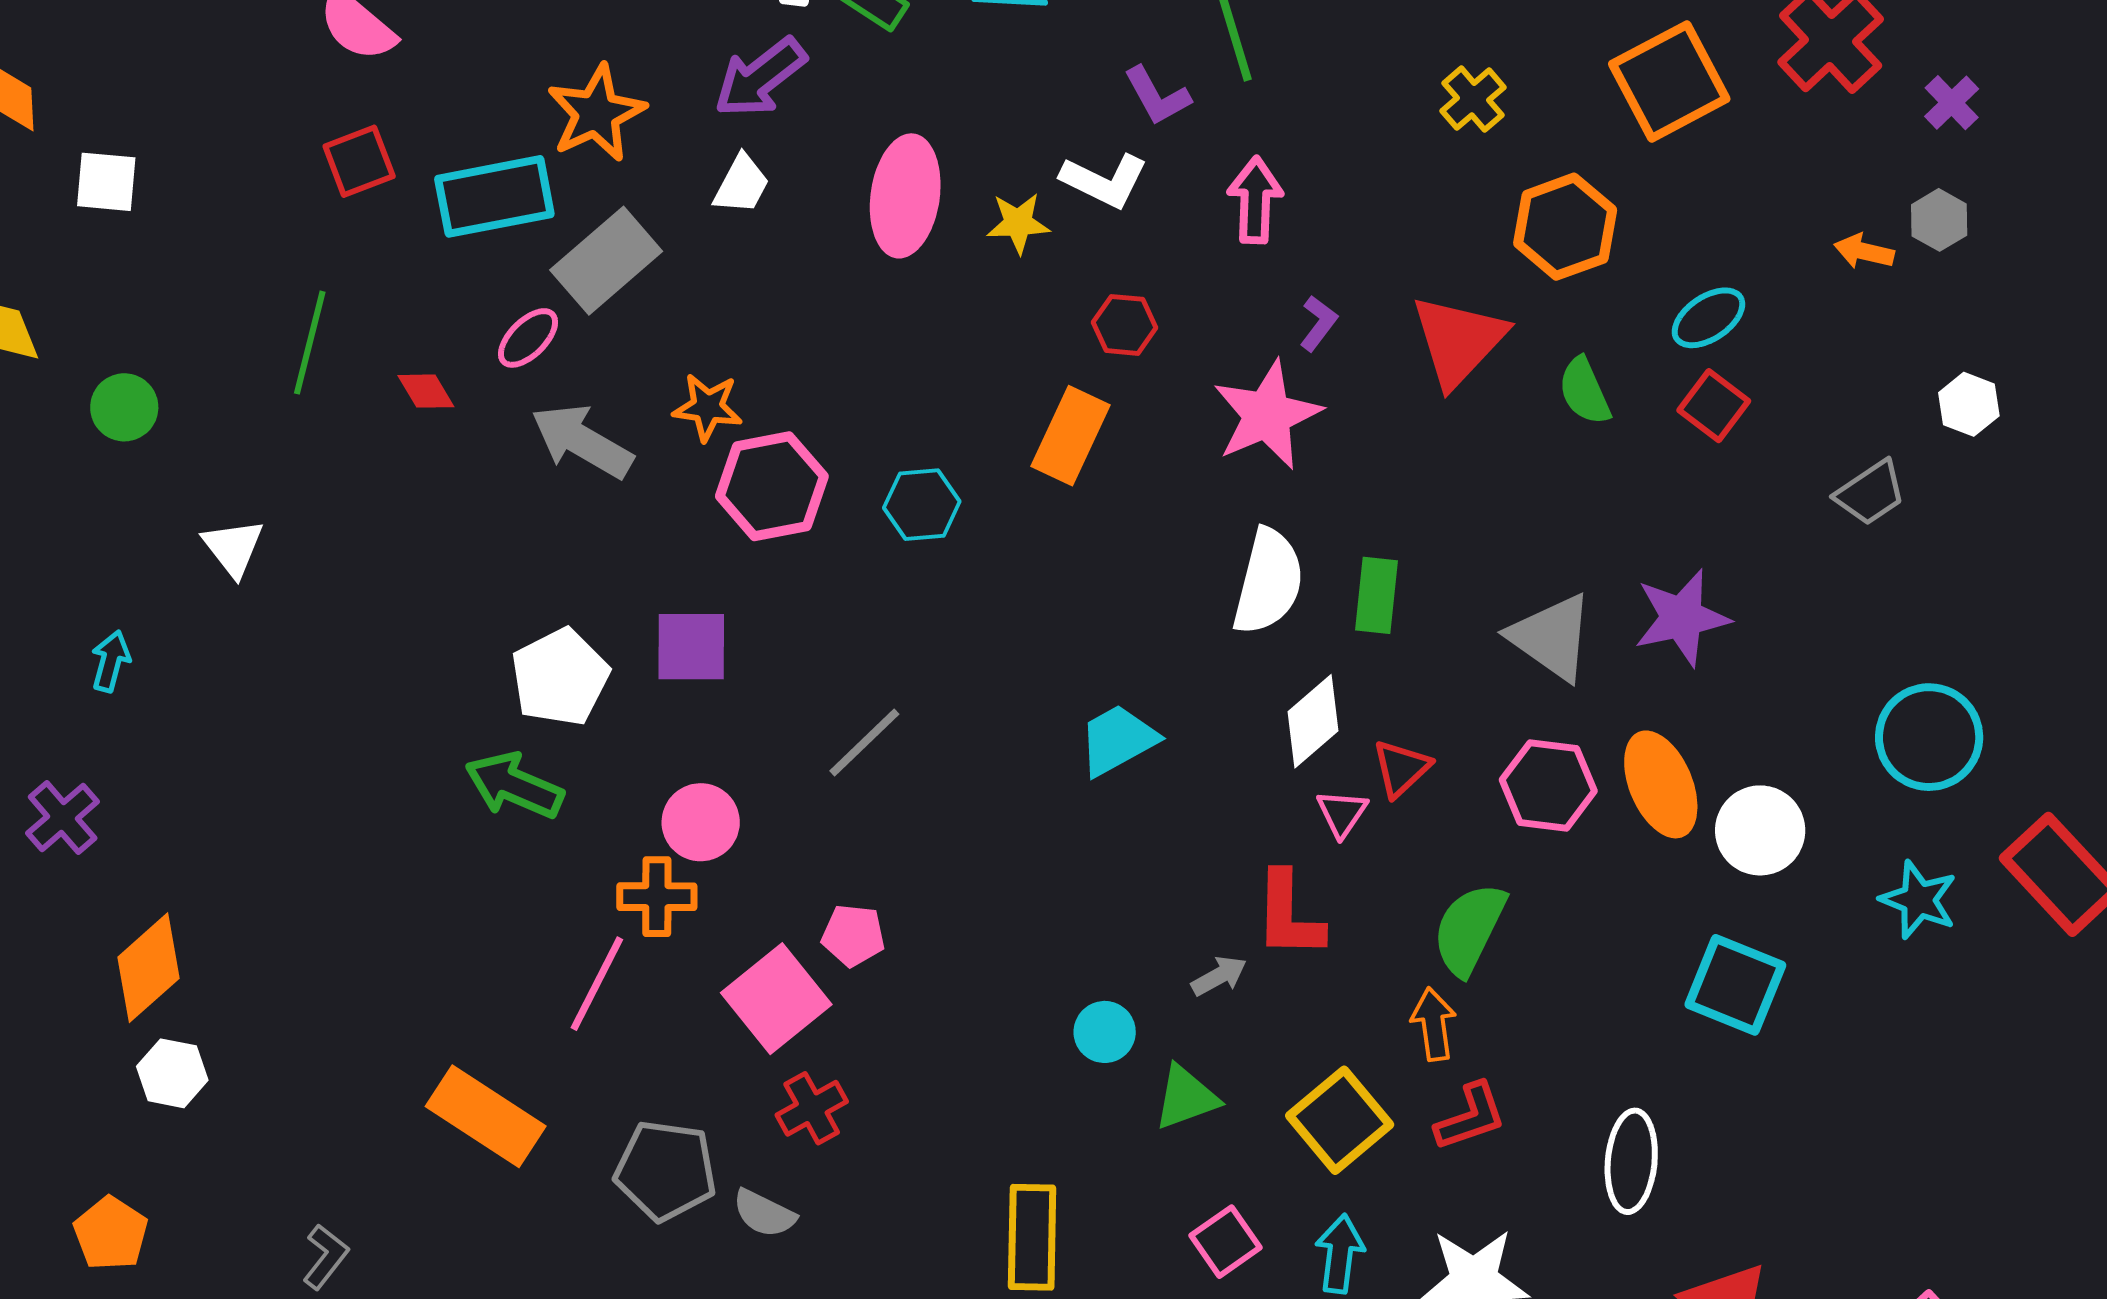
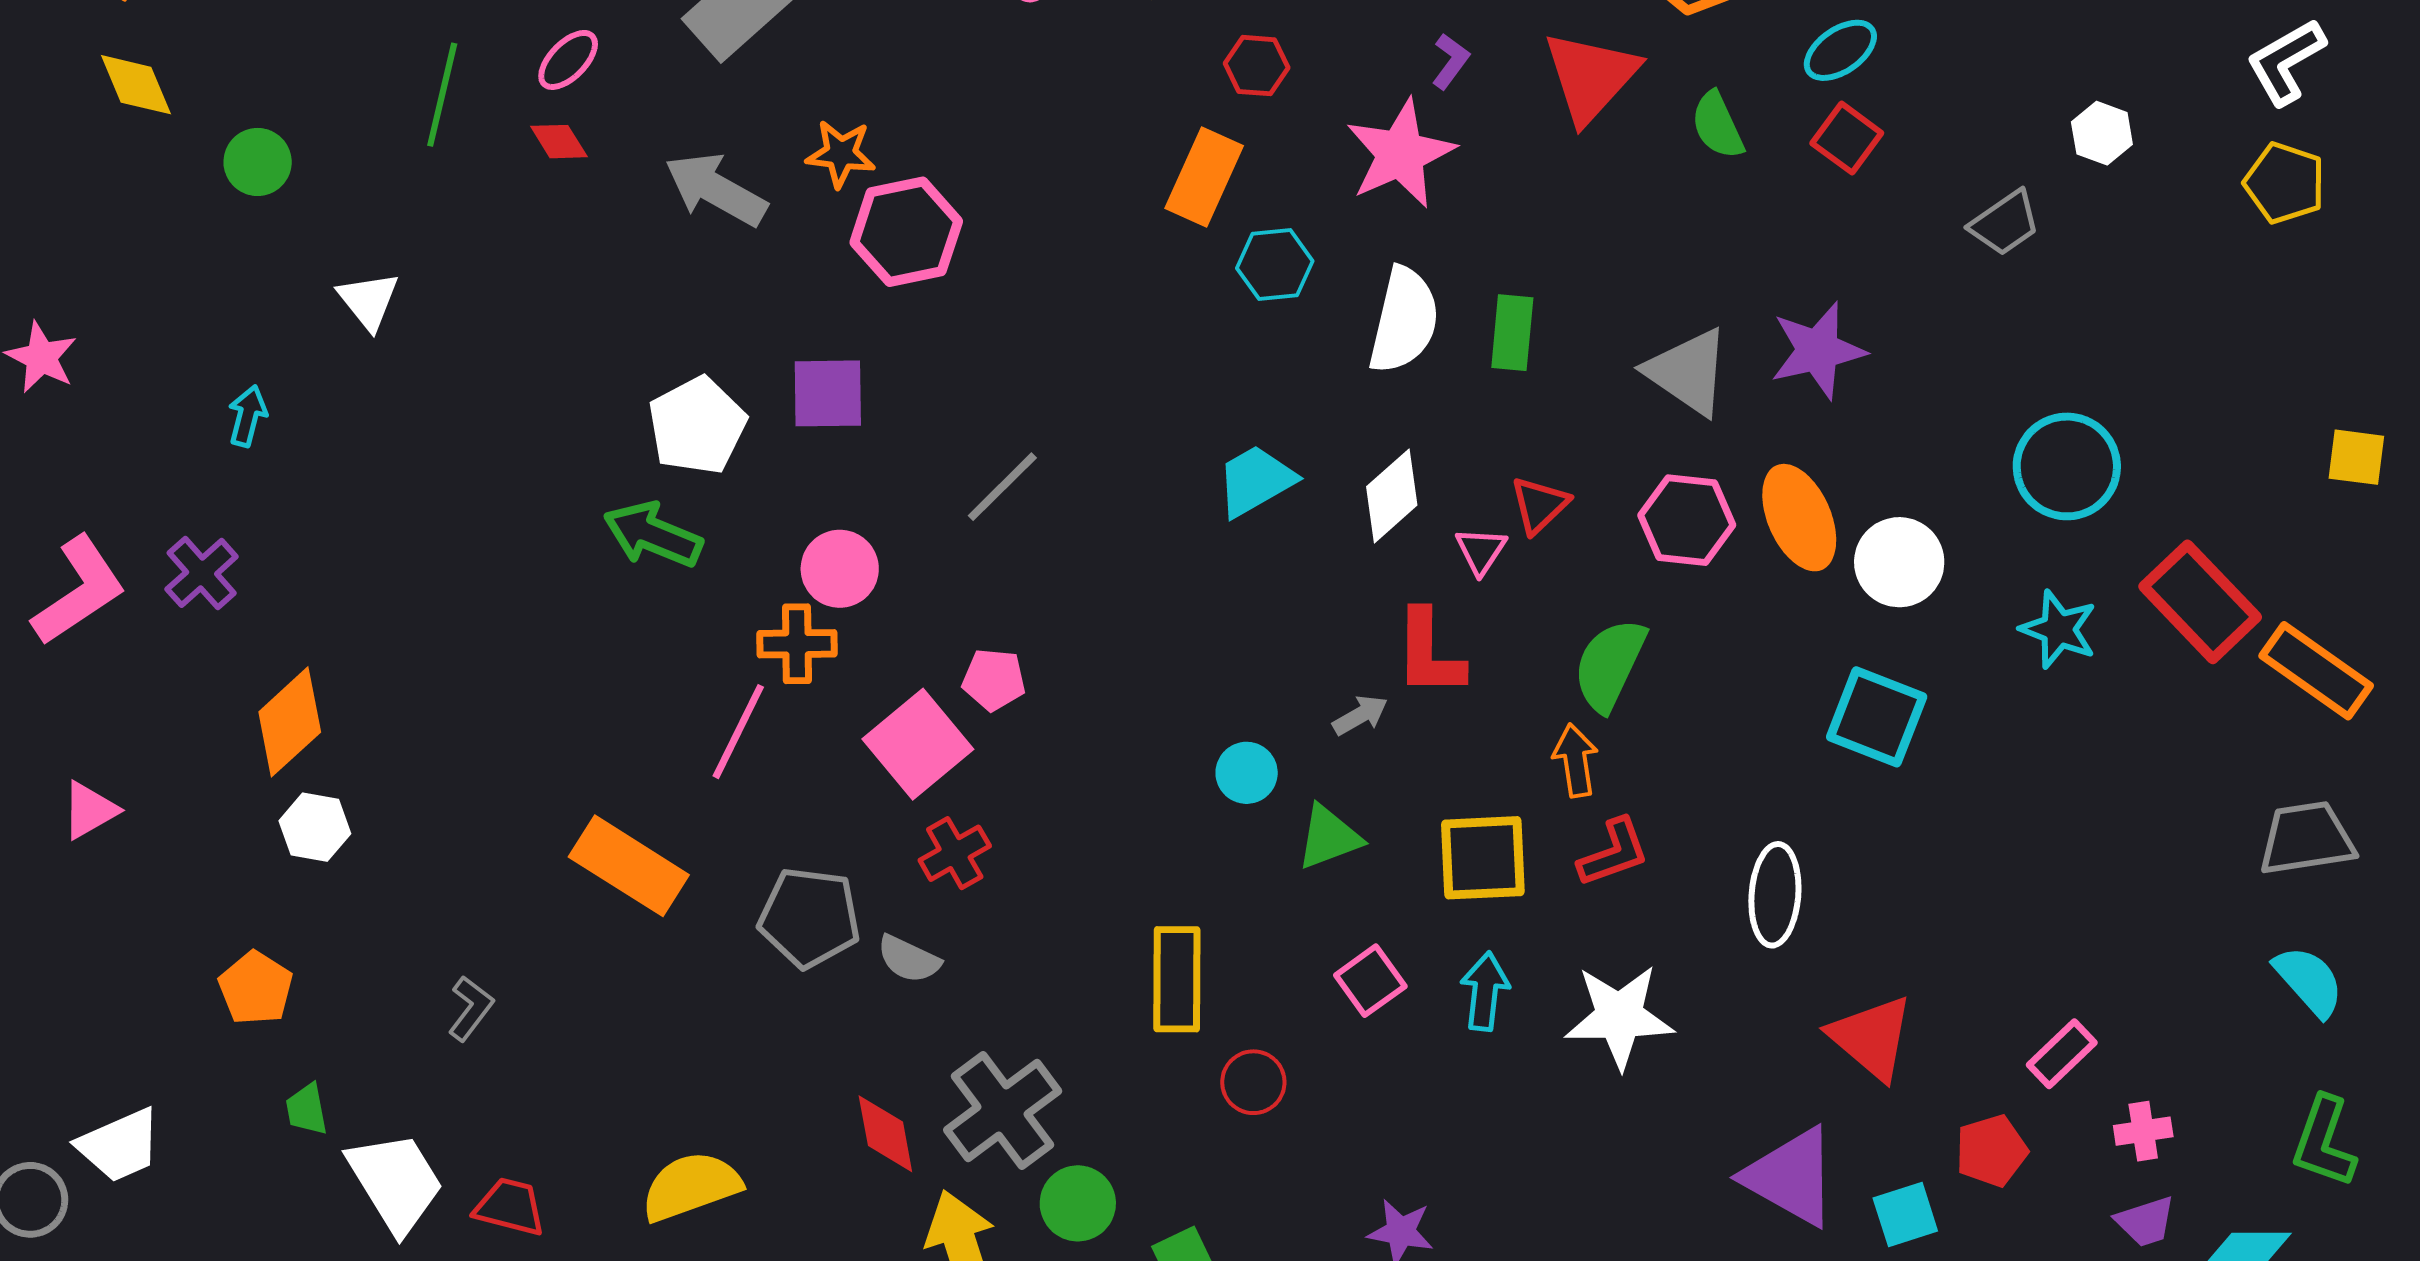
pink ellipse: (528, 338) -> (568, 60), moved
cyan hexagon: (922, 505) -> (1275, 265), moved
white diamond: (1313, 721) -> (1392, 496), moved
yellow square: (1340, 1120) -> (1483, 858), turned 38

